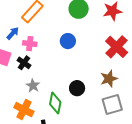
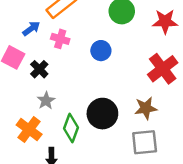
pink cross: (30, 44) -> (60, 39), moved
black circle: (77, 88) -> (102, 114), size x1.5

